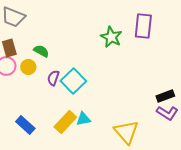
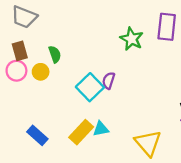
green semicircle: (41, 51) -> (55, 54), turned 42
purple semicircle: (53, 78) -> (109, 81), moved

